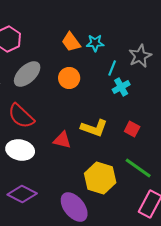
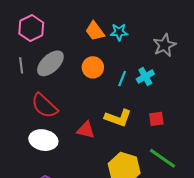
cyan line: (112, 68) -> (122, 78), moved
red square: (132, 129) -> (156, 119), turned -35

